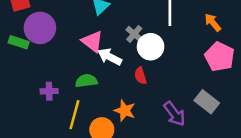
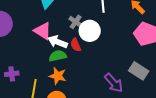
red semicircle: (140, 76) -> (76, 45), moved
green semicircle: (86, 81) -> (58, 56), moved
orange star: (125, 111) -> (58, 76), moved

